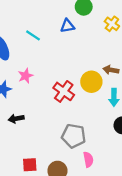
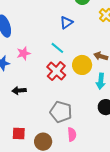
blue triangle: (67, 26) -> (66, 23), moved, turned -32
cyan line: (33, 35) -> (57, 48), moved
black arrow: (16, 119) -> (19, 91), moved

